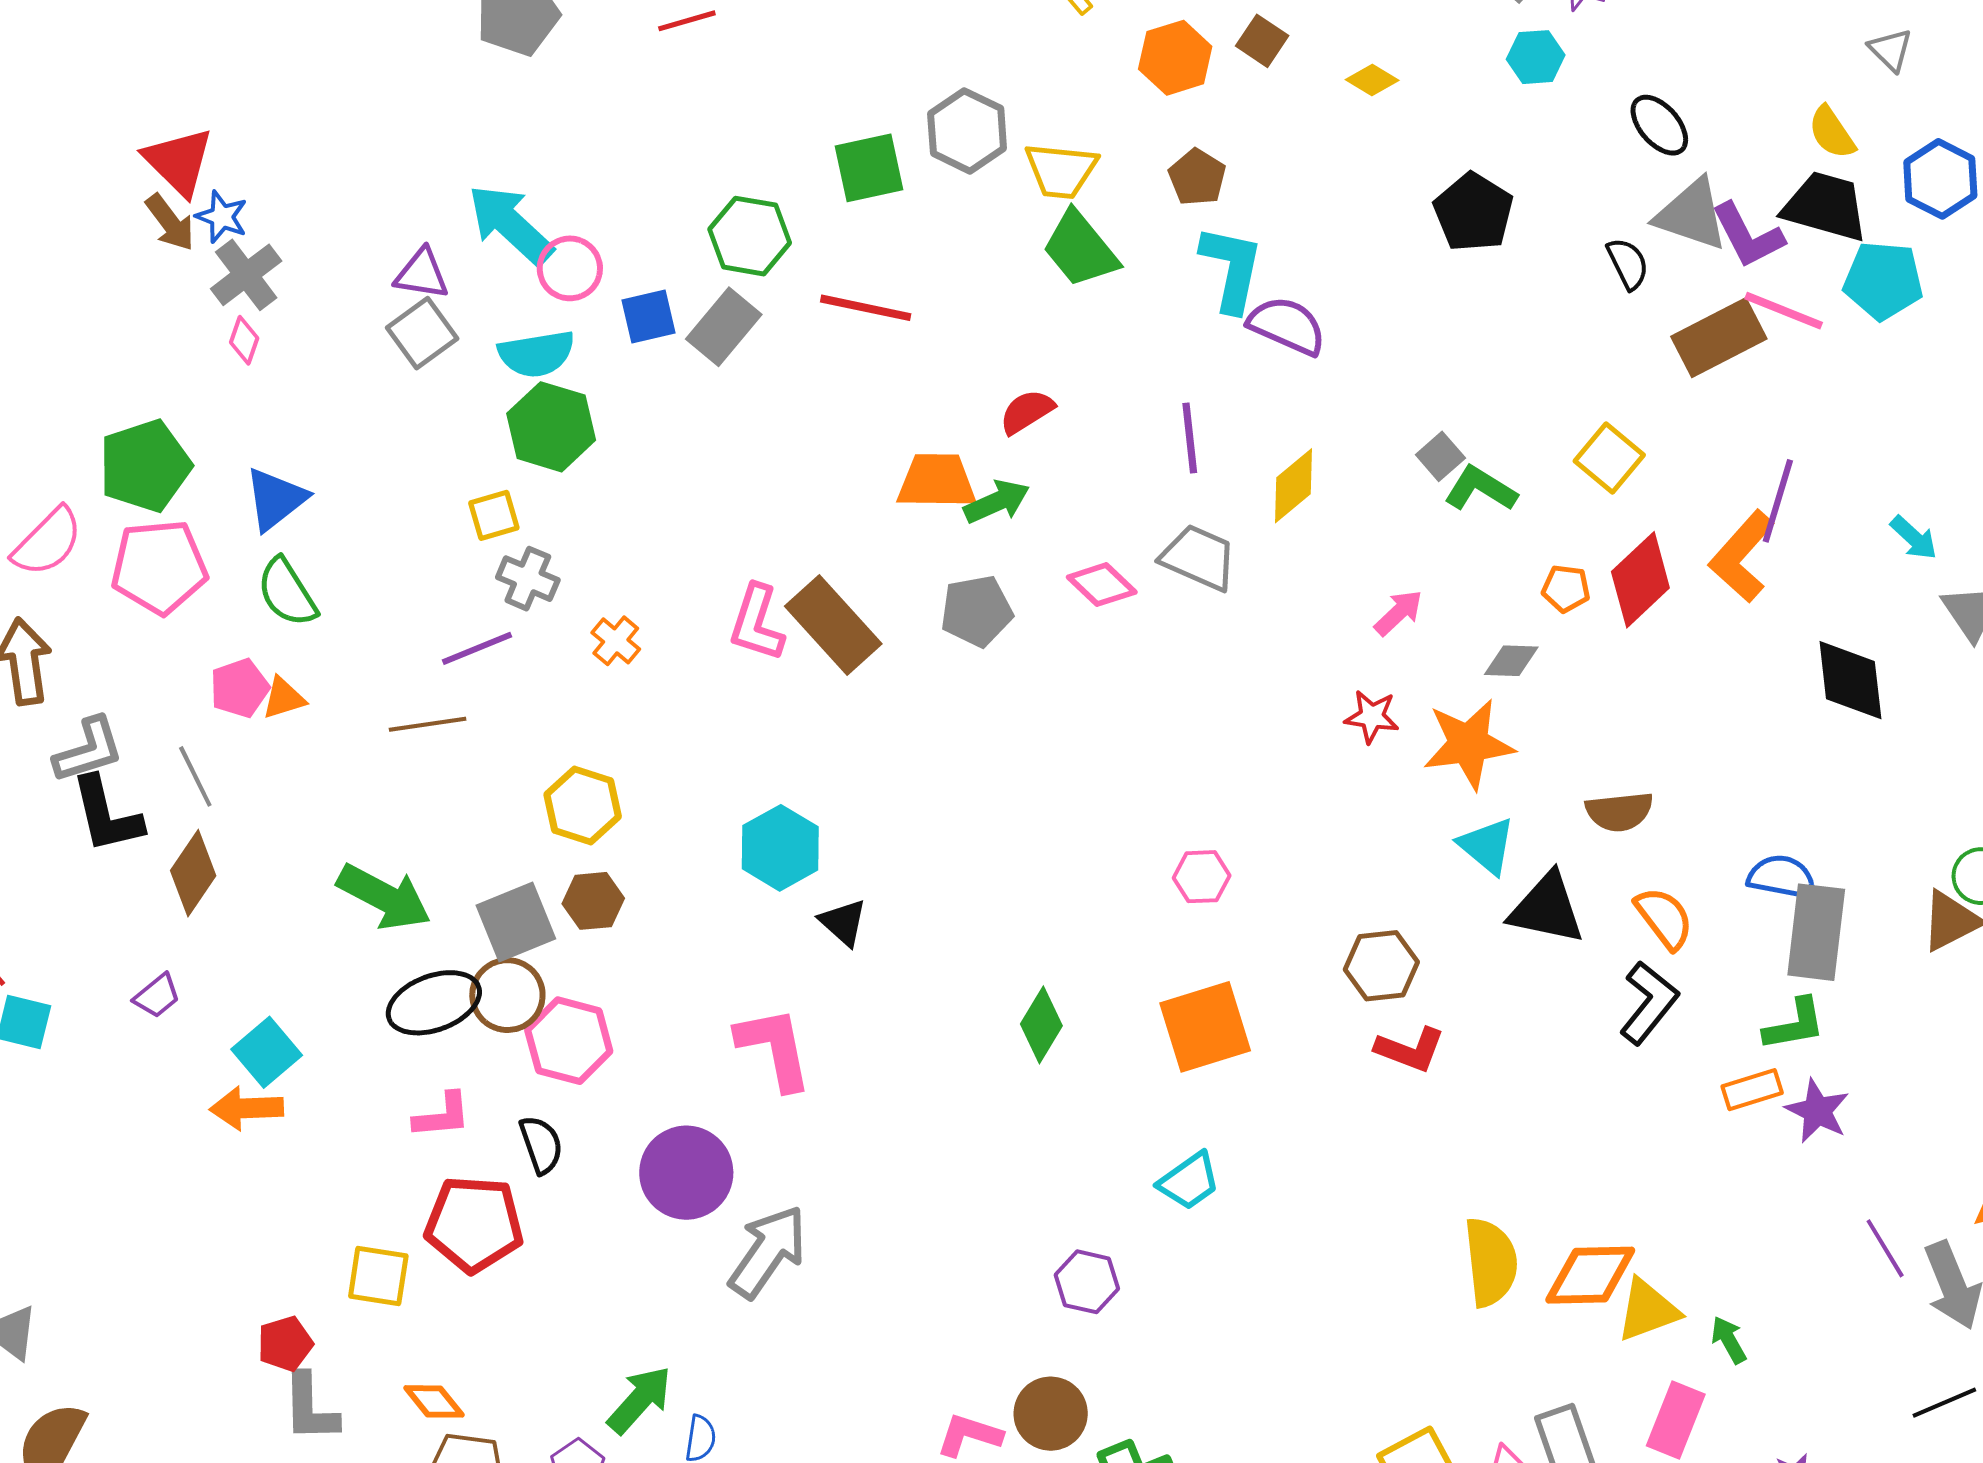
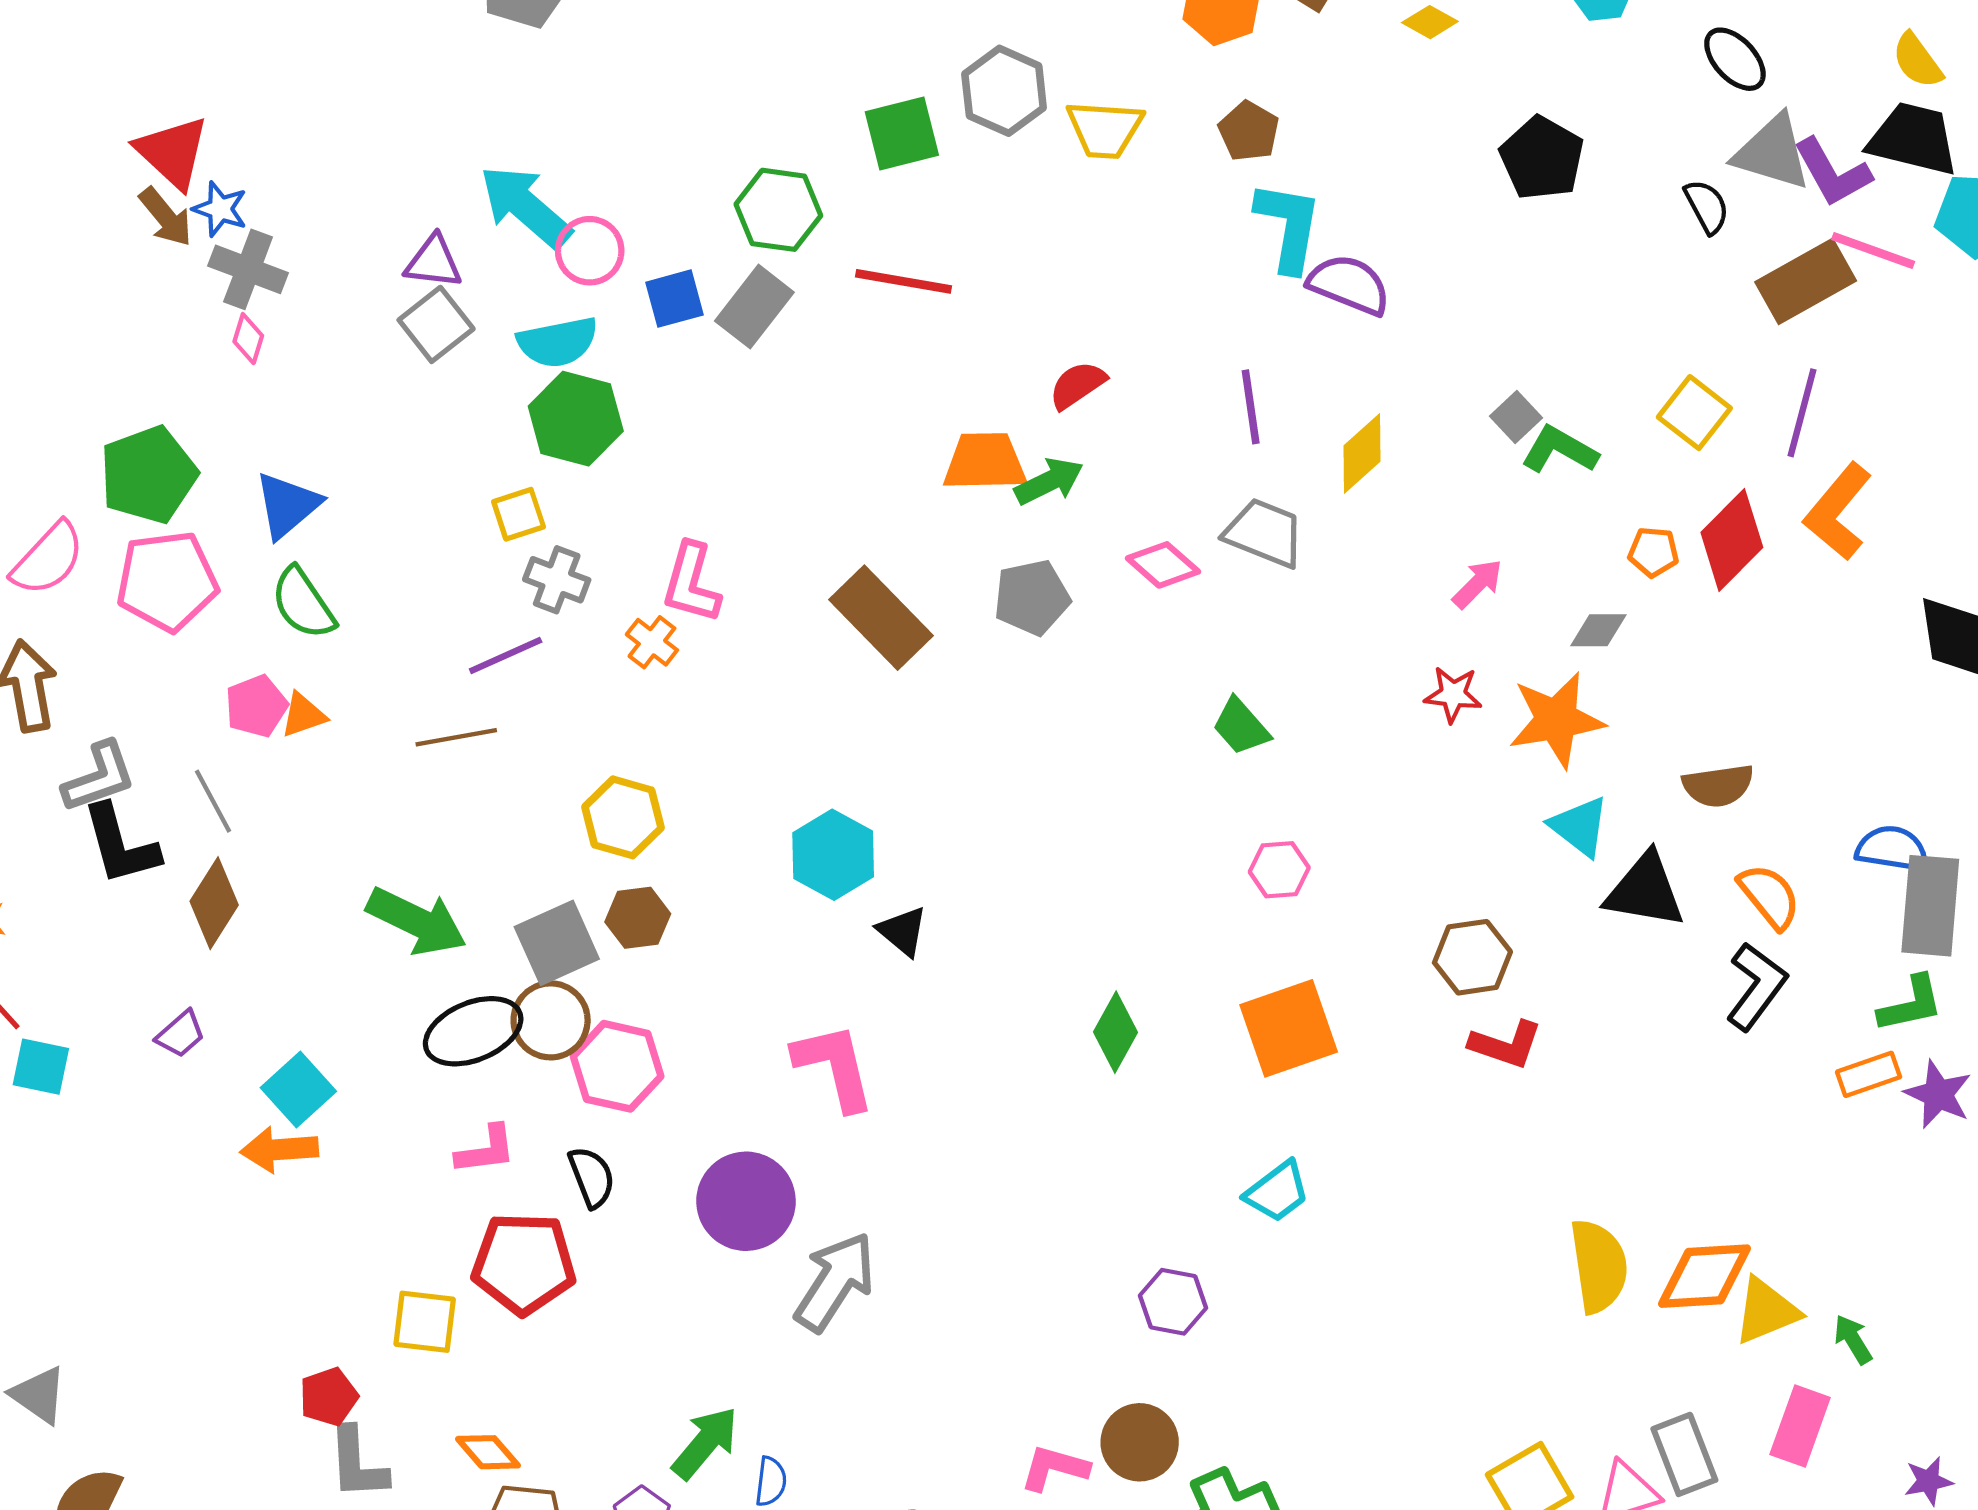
green trapezoid: (1080, 249) -> (1241, 727), moved, size x0.7
gray cross: (246, 275) -> (248, 269), turned -30
purple line: (1778, 501) -> (1802, 413), moved
pink L-shape: (757, 623) -> (691, 583), moved

